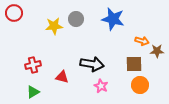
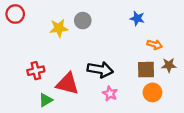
blue star: (113, 19) -> (137, 18), moved, size x0.6
brown star: (157, 51) -> (169, 65), moved
red triangle: (62, 77) -> (67, 84), size x1.6
green triangle: (33, 92) -> (46, 100), moved

